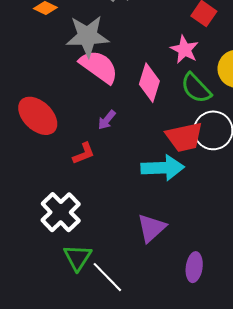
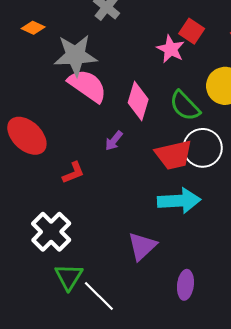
pink star: (184, 50) -> (171, 49), moved
purple arrow: (107, 120) -> (114, 141), moved
cyan arrow: (163, 168) -> (179, 201), moved

